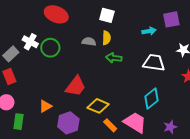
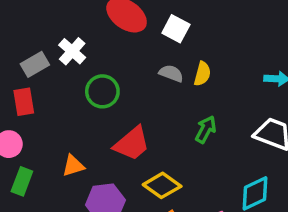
white square: (107, 15) -> (176, 29), moved
green circle: (50, 48) -> (102, 91), moved
green arrow: (114, 58) -> (206, 129), moved, turned 98

